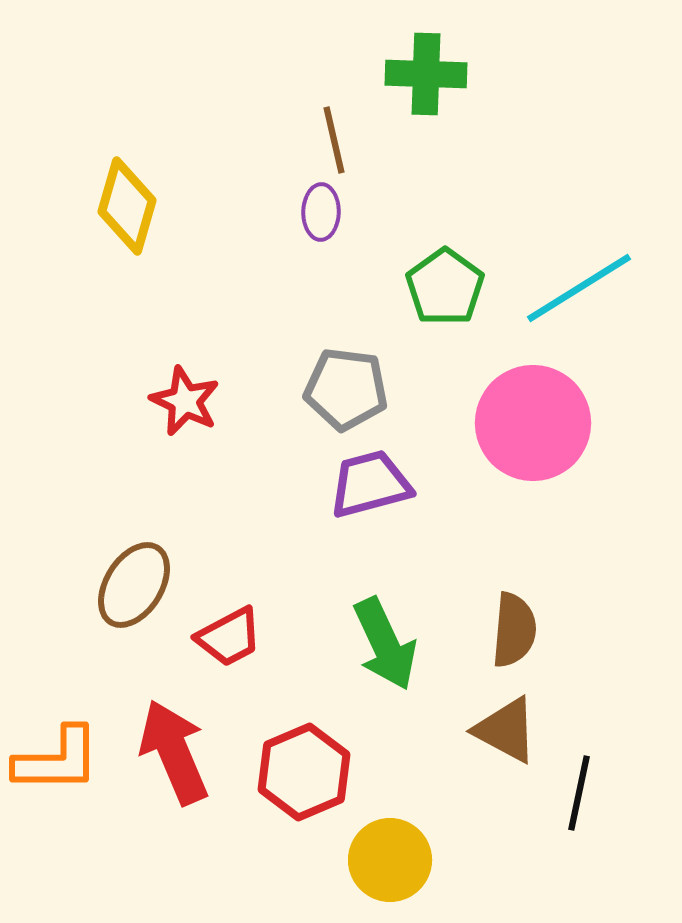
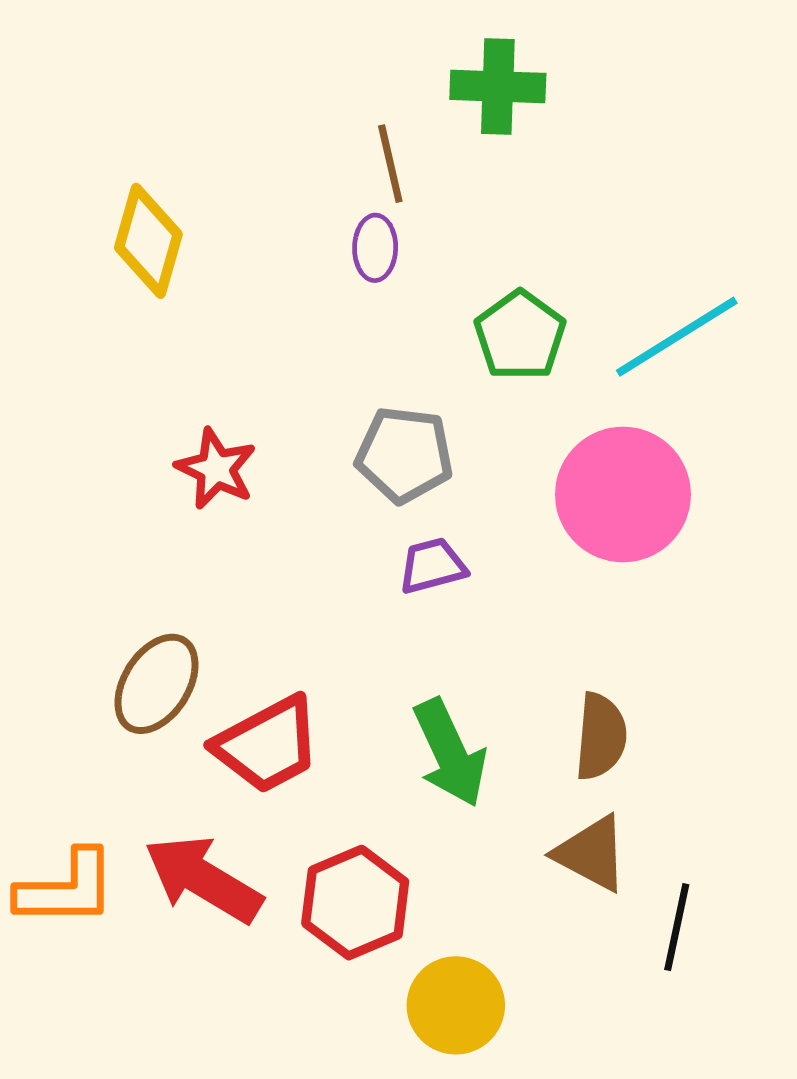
purple trapezoid: (370, 484) -> (432, 566), size x0.7
red trapezoid: (229, 637) -> (268, 745), size x1.4
red arrow: (174, 752) -> (203, 879), turned -36

